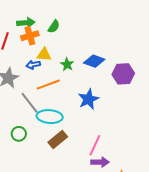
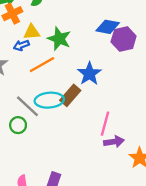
blue diamond: (94, 61) -> (108, 27), moved
green star: (67, 64) -> (59, 39), size x1.5
gray line: (29, 103) -> (27, 106), moved
brown rectangle: (58, 139) -> (70, 95), moved

